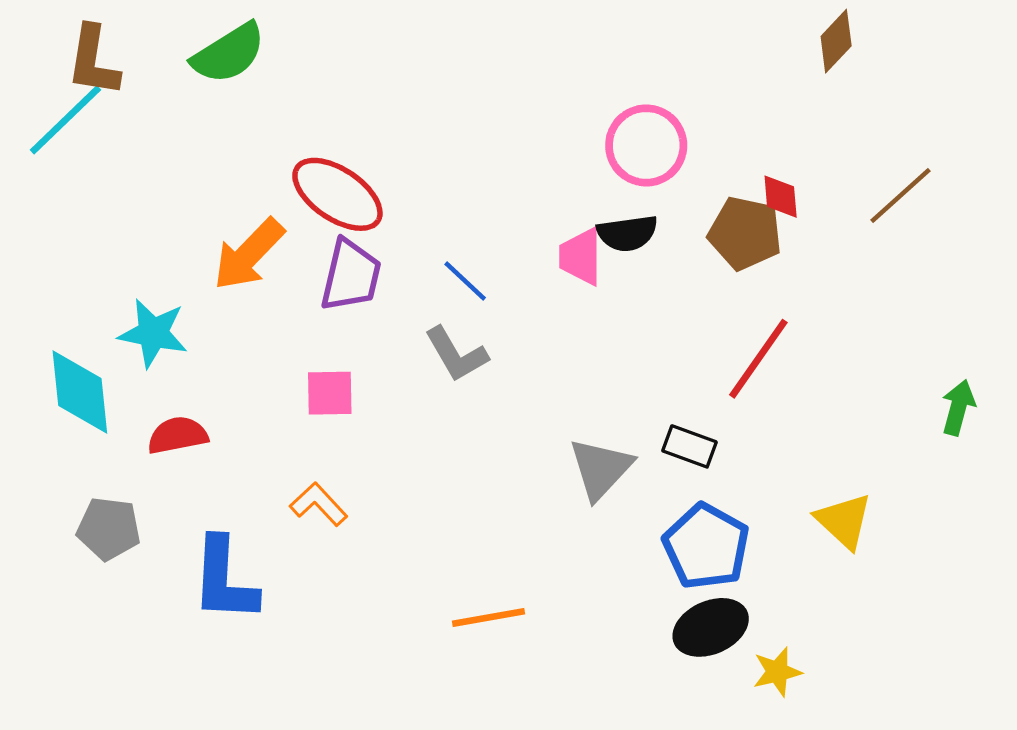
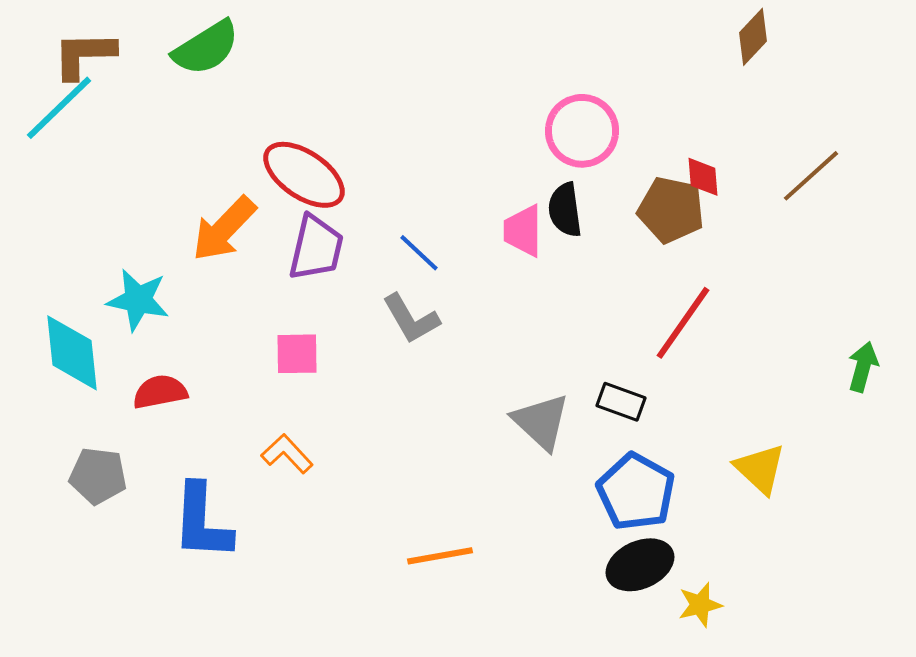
brown L-shape: (93, 61) -> (84, 55), turned 80
black semicircle: (627, 233) -> (565, 210), turned 90
gray triangle: (601, 469) -> (541, 422), turned -30

